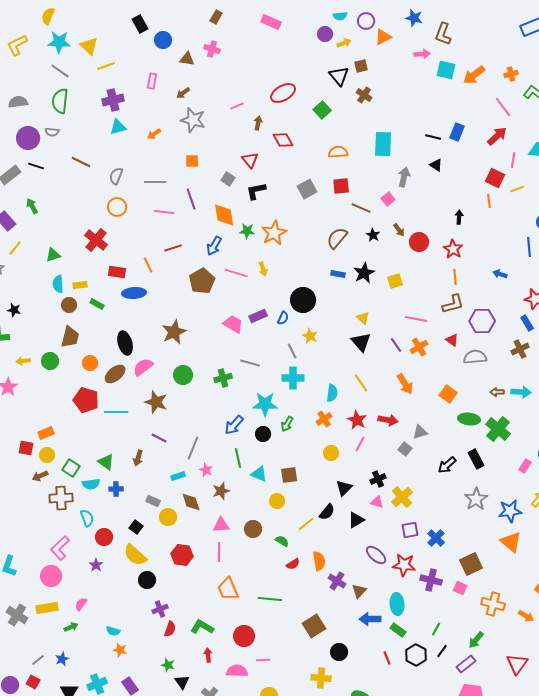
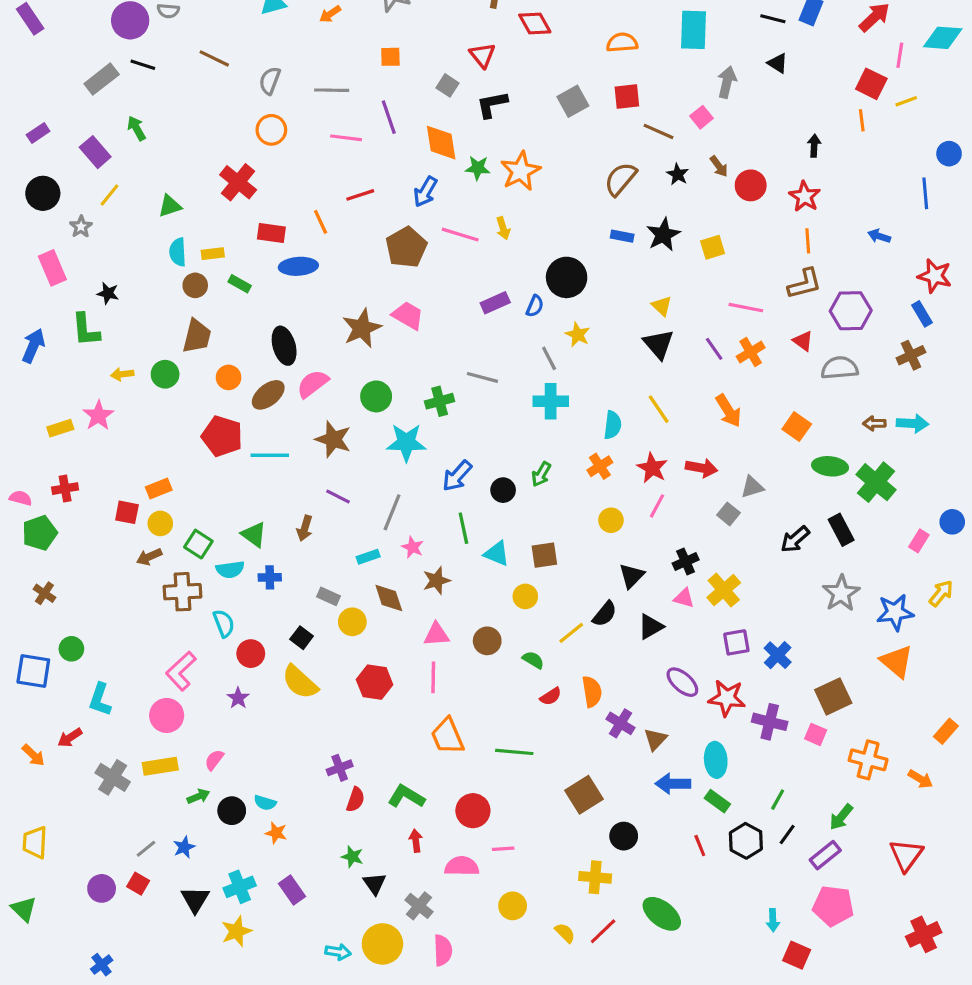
pink trapezoid: (233, 324) -> (408, 316), moved
cyan star: (265, 404) -> (406, 442), moved
black circle: (147, 580) -> (232, 811), moved

